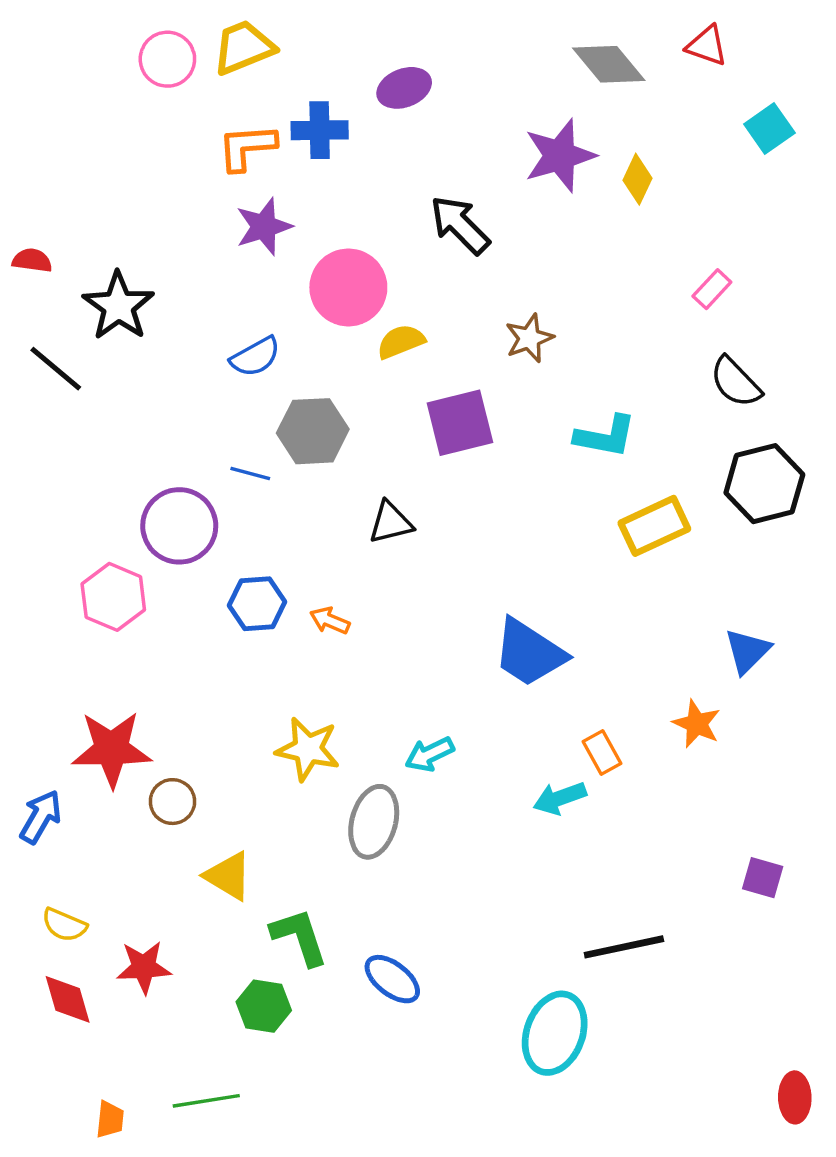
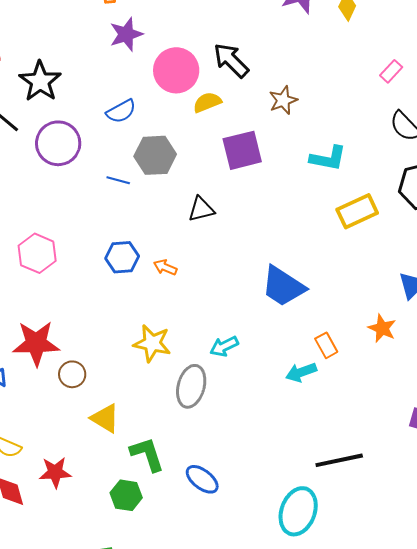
black arrow: (460, 225) -> (231, 60), moved
purple circle: (179, 526) -> (58, 143), moved

